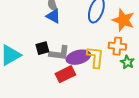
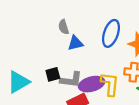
blue triangle: (53, 16) -> (75, 43), moved, turned -42

